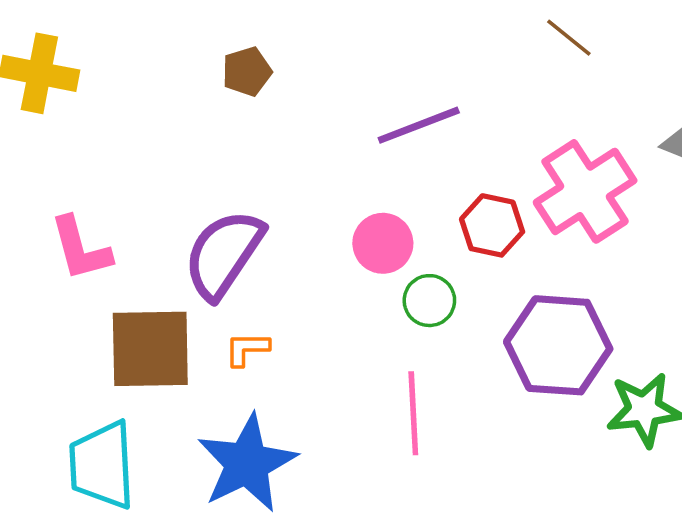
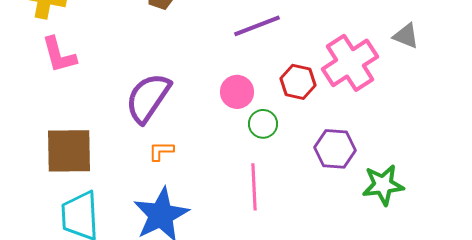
pink L-shape: (81, 249) -> (59, 55), moved
purple hexagon: (558, 345) -> (335, 149), size x0.7
brown square: (150, 349) -> (69, 151), moved

